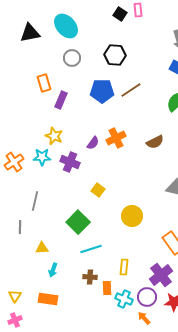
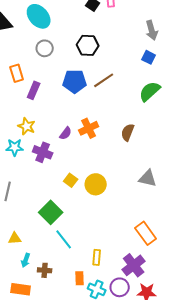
brown semicircle: (155, 142) -> (128, 132), turned 138
yellow circle: (132, 216) -> (96, 184), moved
cyan line: (91, 249) -> (64, 239), turned 70
brown cross: (90, 277) -> (45, 270), moved

